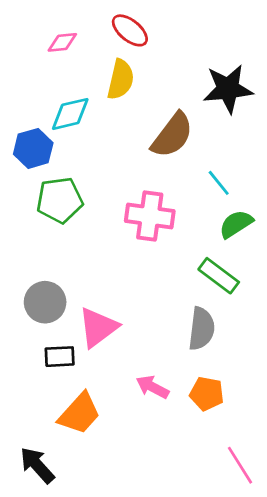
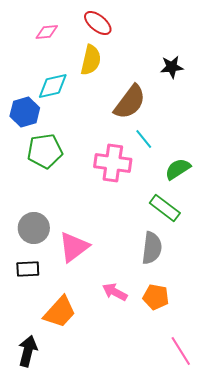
black star: (228, 89) -> (172, 67), size x0.6
cyan line: (219, 183) -> (144, 139), moved
black rectangle: (60, 357) -> (28, 269), moved
black arrow: (37, 465) -> (28, 351), turned 56

